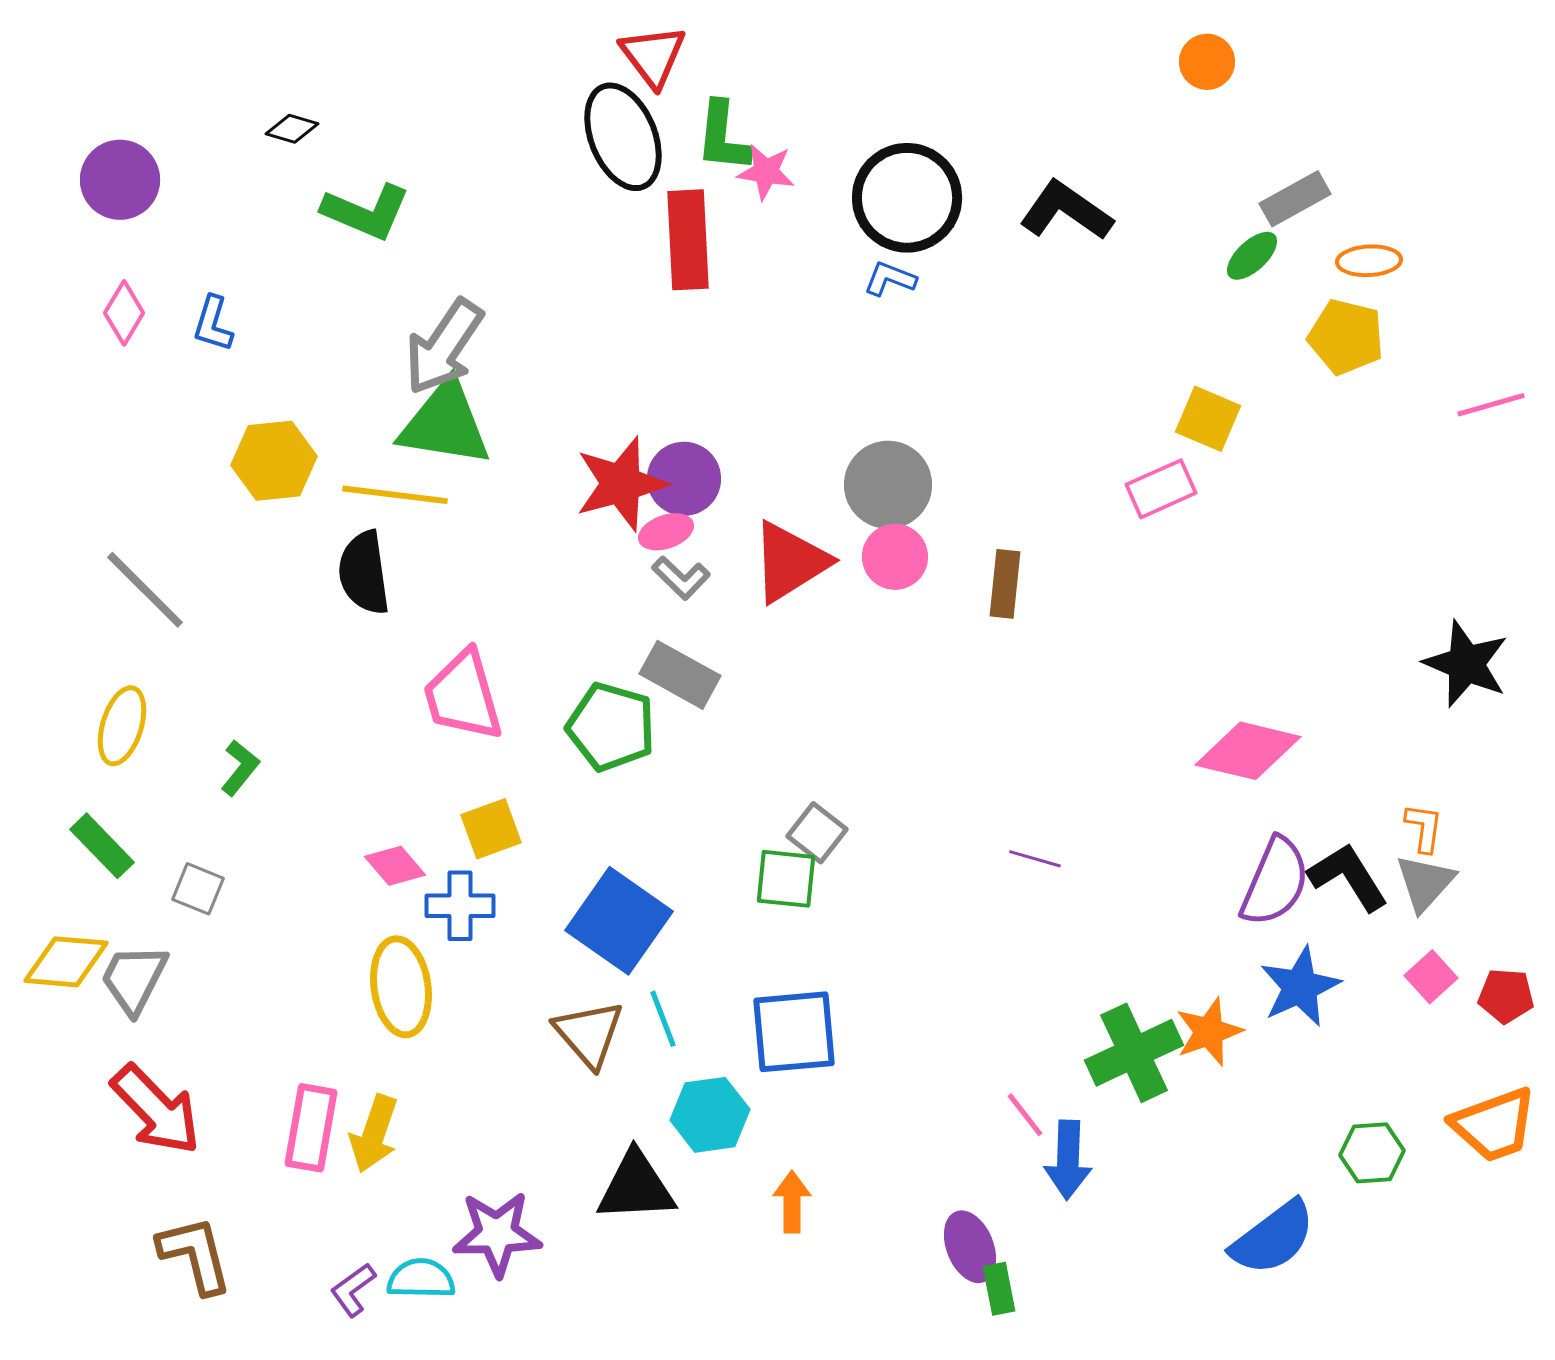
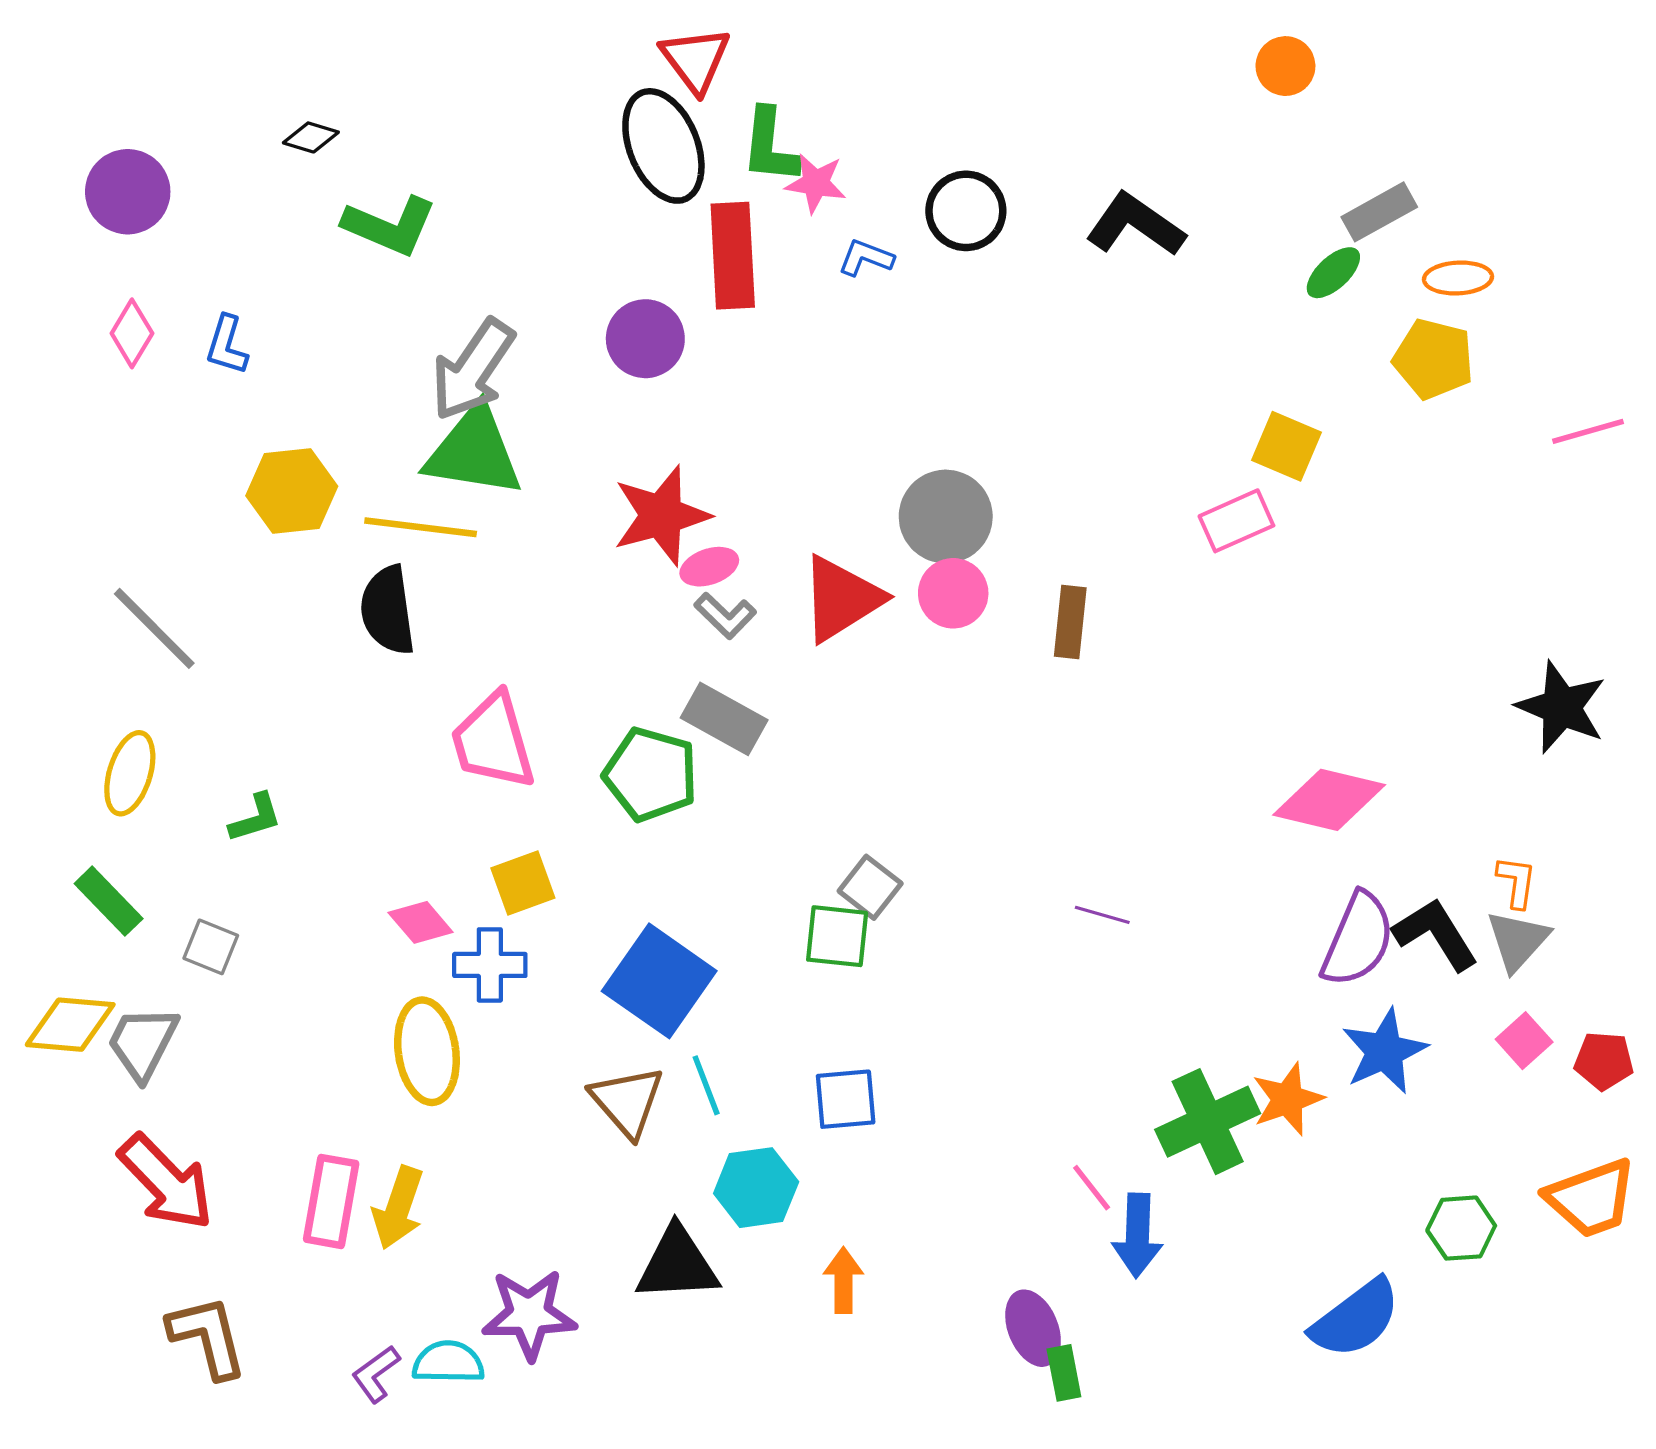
black circle: (907, 198) -> (966, 211), size x0.7
blue L-shape: (890, 279) -> (866, 258), moved
purple circle: (684, 479) -> (645, 339), moved
green L-shape: (240, 768) -> (256, 818), turned 34
blue square: (794, 1032) -> (846, 1099), size x0.7

